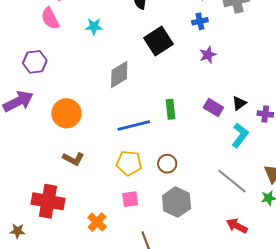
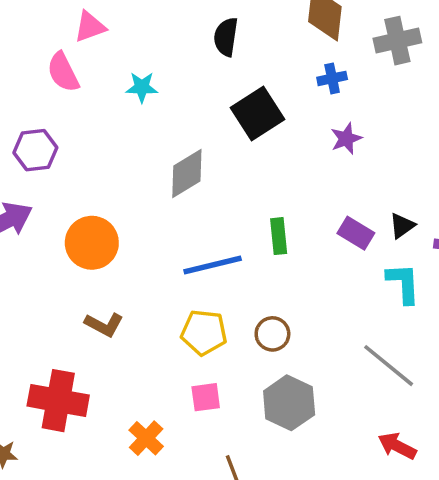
cyan L-shape: (240, 135) -> (403, 283), turned -40

